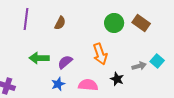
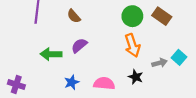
brown semicircle: (60, 23) -> (74, 16), turned 112
orange arrow: (100, 54) -> (132, 45), moved
purple semicircle: (65, 62) -> (79, 45), moved

